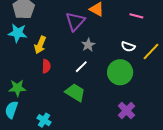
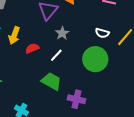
red semicircle: (46, 66) -> (32, 48), moved, turned -112
purple cross: (126, 111) -> (76, 99), moved, turned -30

